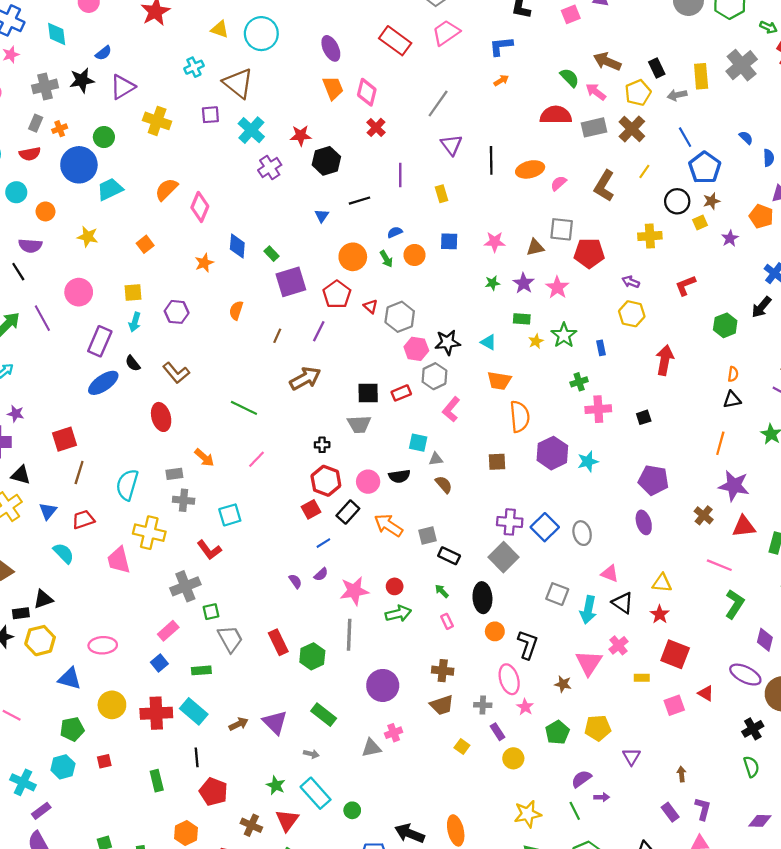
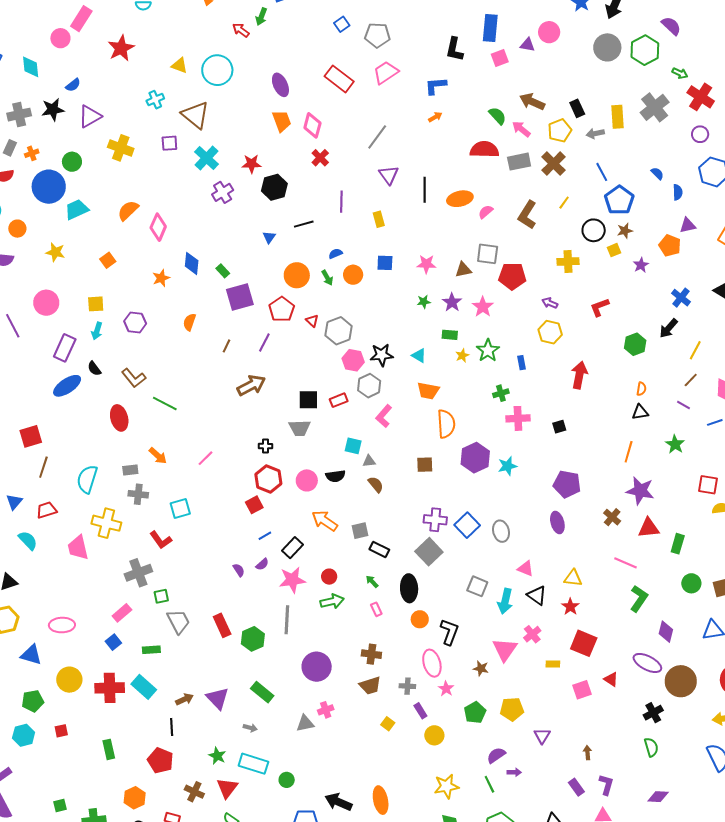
green line: (244, 408) -> (165, 404), moved
black rectangle: (348, 512) -> (293, 548), moved
black line: (197, 757) -> (172, 727), moved
cyan rectangle: (316, 793) -> (253, 764), turned -32

